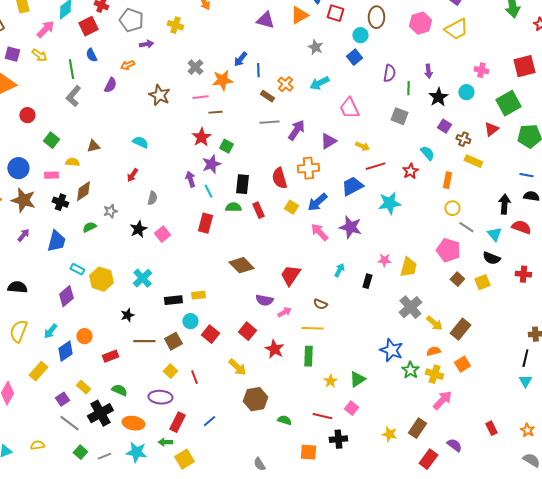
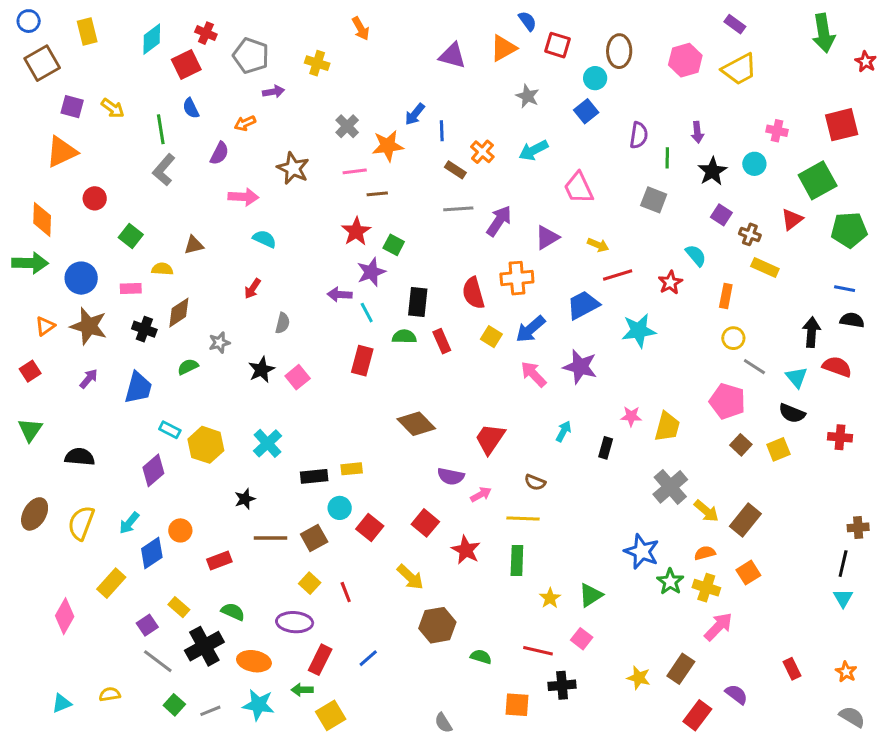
pink arrow: (45, 29) -> (243, 197), moved, turned 48
purple arrow: (190, 179) -> (340, 295), turned -70

